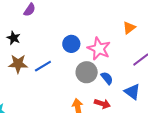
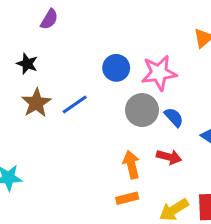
pink star: (99, 49) -> (159, 73), turned -30
brown star: (18, 64) -> (36, 103), turned -30

